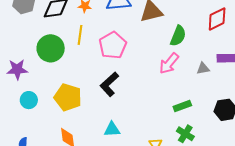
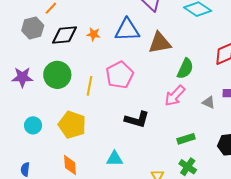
yellow line: (80, 35) -> (89, 86), moved
purple star: (17, 69) -> (22, 77), moved
gray triangle: (203, 69) -> (209, 102), turned 32
black L-shape: (109, 84) -> (137, 119), moved, turned -125

